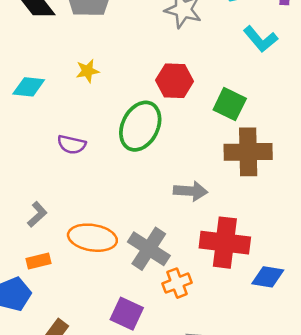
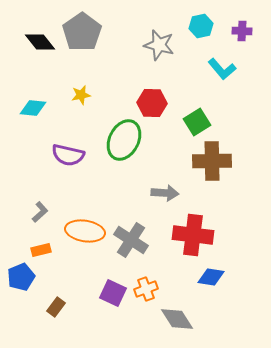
green square: (230, 104) -> (197, 122), turned 32
purple semicircle: (72, 145) -> (68, 155), size x1.4
blue diamond: (268, 277) -> (211, 277), moved
orange cross: (177, 283) -> (146, 289), moved

